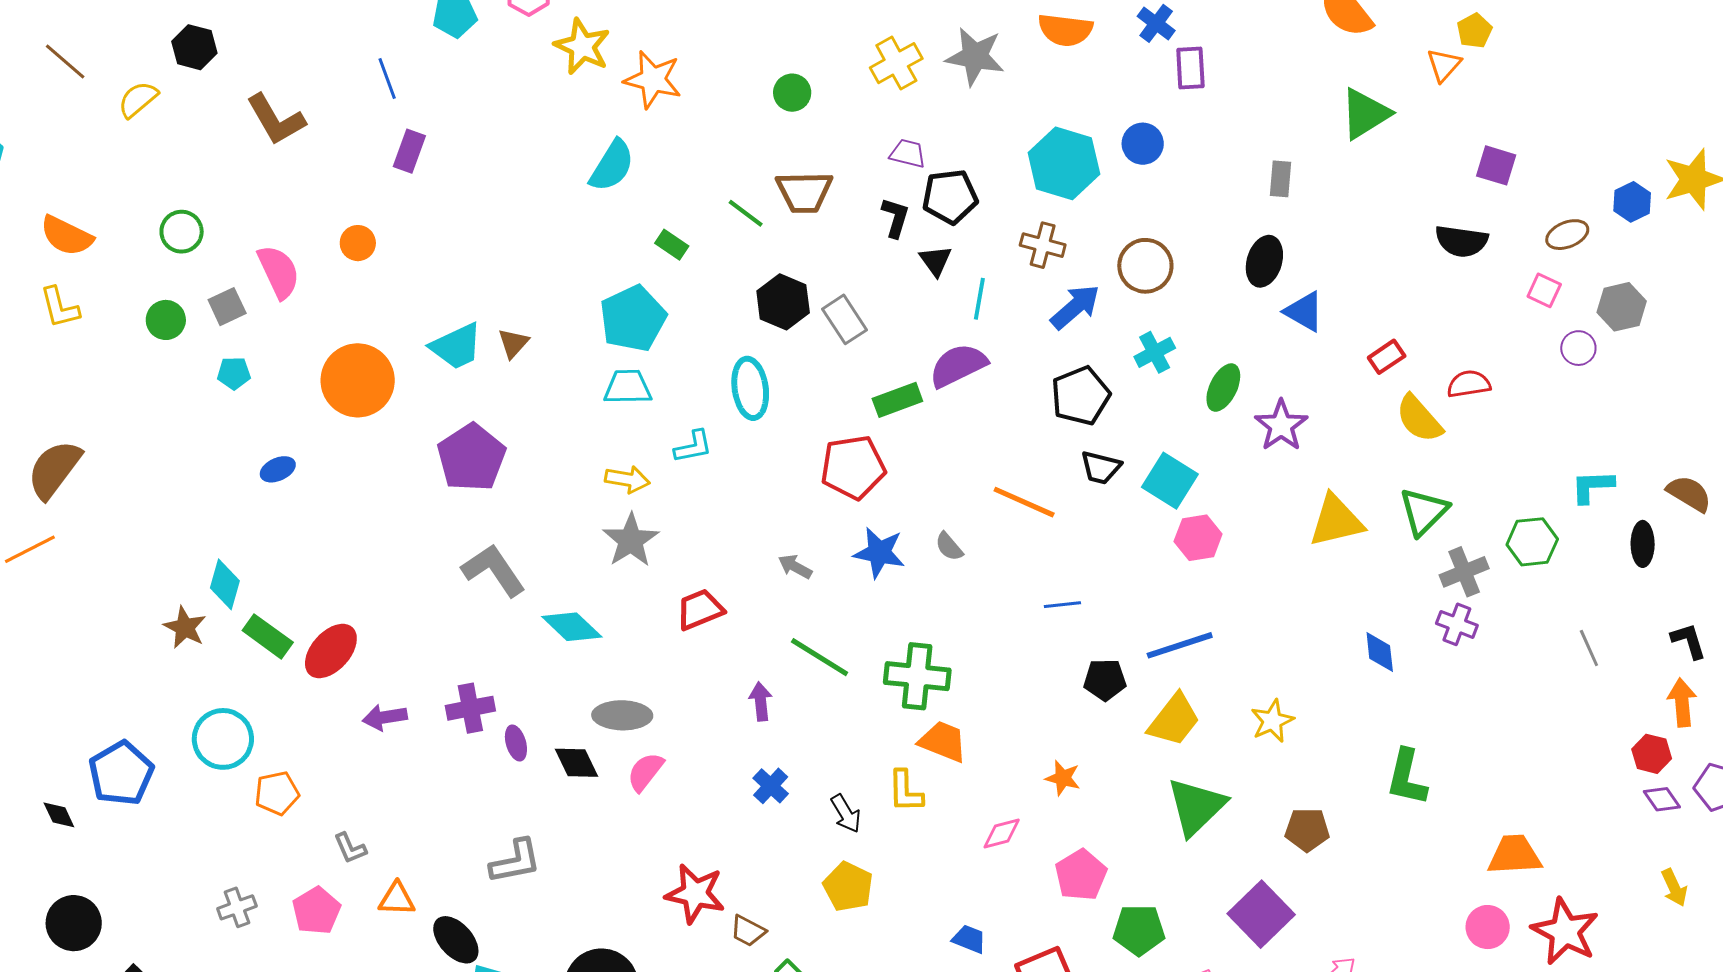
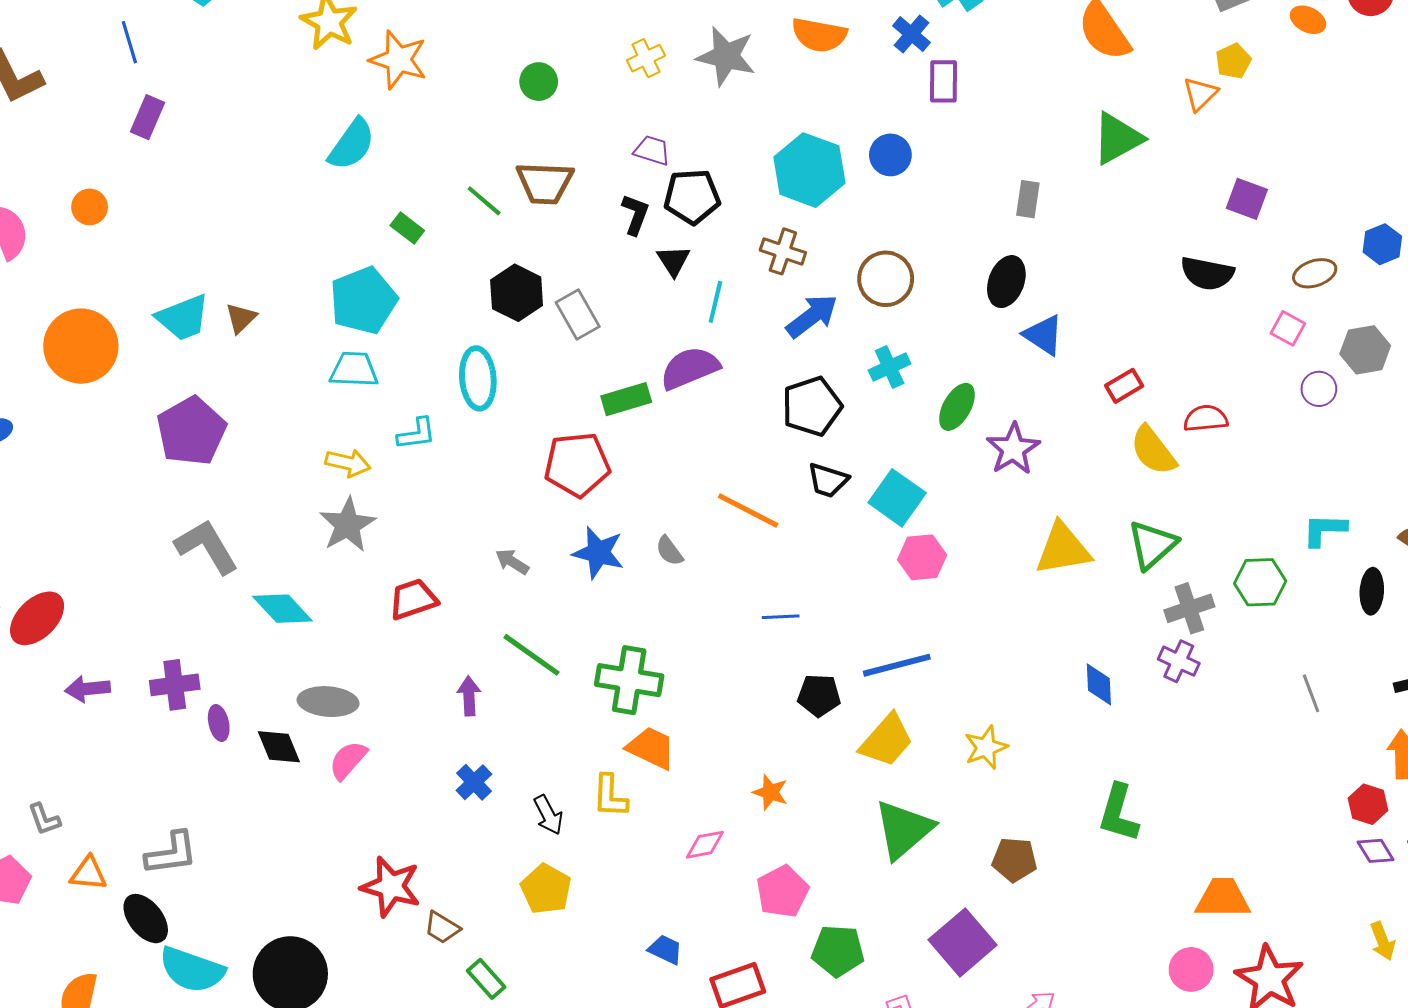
yellow cross: (896, 63) -> (646, 58), size x0.7
gray L-shape: (515, 861) -> (171, 853), moved

